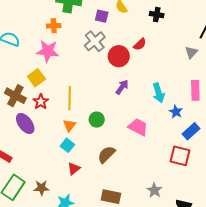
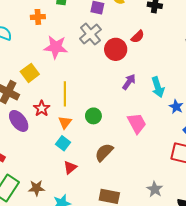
orange cross: (54, 26) -> (38, 17), moved
pink star: (48, 51) -> (56, 47), moved
purple arrow: (122, 87) -> (129, 82), moved
red star: (41, 102) -> (42, 108), moved
pink trapezoid: (138, 127) -> (137, 123), turned 35

